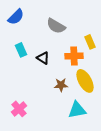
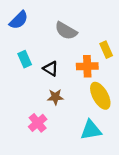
brown star: (61, 85) -> (55, 97), moved
pink cross: (19, 109) -> (38, 123), moved

